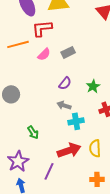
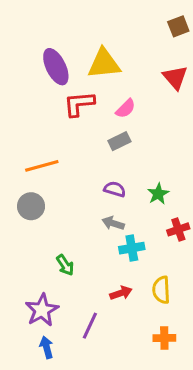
orange line: (18, 44) -> (42, 166), moved
pink semicircle: (44, 54) -> (126, 109), moved
purple semicircle: (65, 83) -> (115, 189), turned -112
red arrow: (69, 150) -> (121, 293), size x0.6

